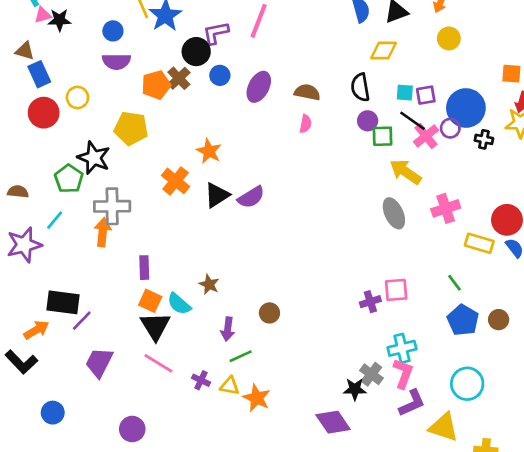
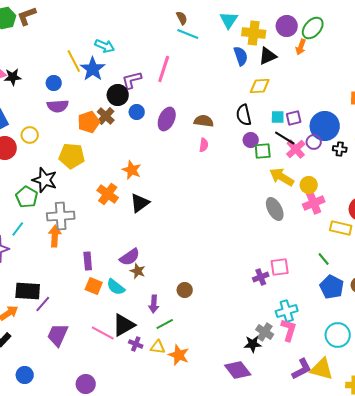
yellow circle: (449, 38) -> (309, 185), moved
purple semicircle: (251, 197) -> (130, 257), moved
black triangle: (155, 326) -> (124, 325), moved, turned 35
purple L-shape: (412, 403) -> (302, 369), moved

